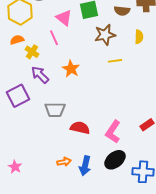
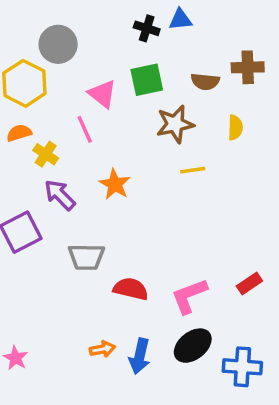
pink L-shape: (113, 132) -> (189, 296), turned 35

